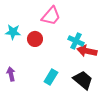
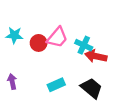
pink trapezoid: (51, 16) -> (57, 37), moved
cyan rectangle: (51, 77) -> (56, 85), turned 35

